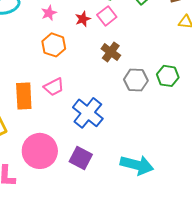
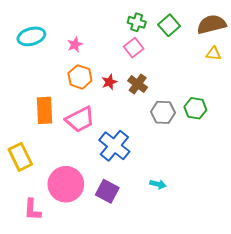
red star: (83, 19) -> (109, 82), moved
pink trapezoid: (54, 87) -> (80, 119), size x1.4
orange rectangle: (24, 96) -> (45, 110), moved
cyan arrow: (137, 165) -> (158, 184), moved, size x0.5

